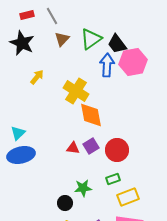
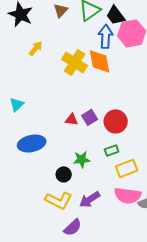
orange diamond: (91, 115) -> (100, 61), moved
blue ellipse: (21, 155) -> (32, 143), moved

